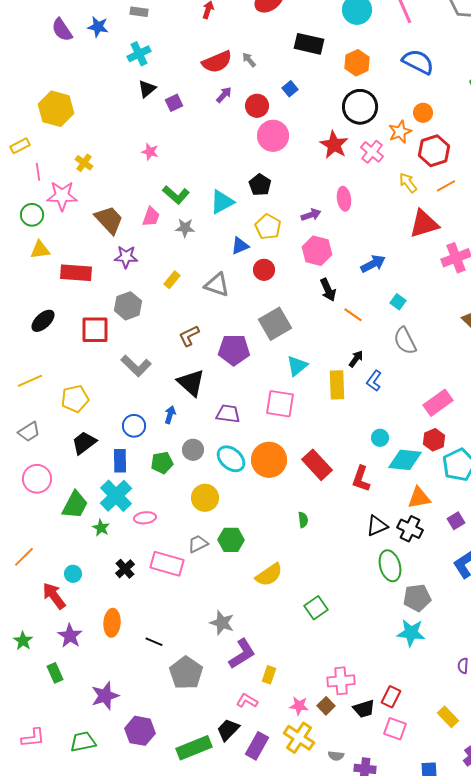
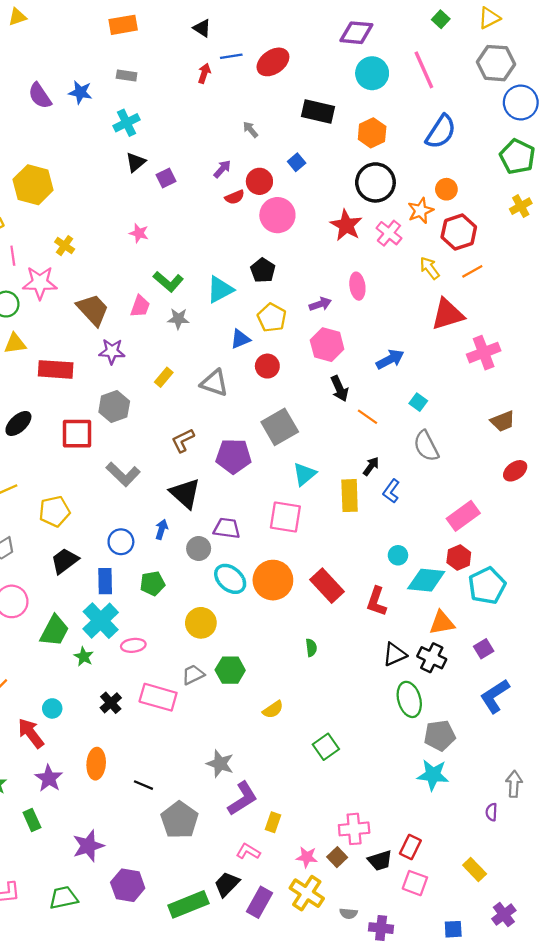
red semicircle: (217, 62) -> (235, 197), moved, size x0.6
blue semicircle: (418, 62) -> (441, 132), turned 96
gray circle: (193, 450) -> (199, 549), moved
yellow semicircle: (269, 575) -> (273, 710), size x0.7

